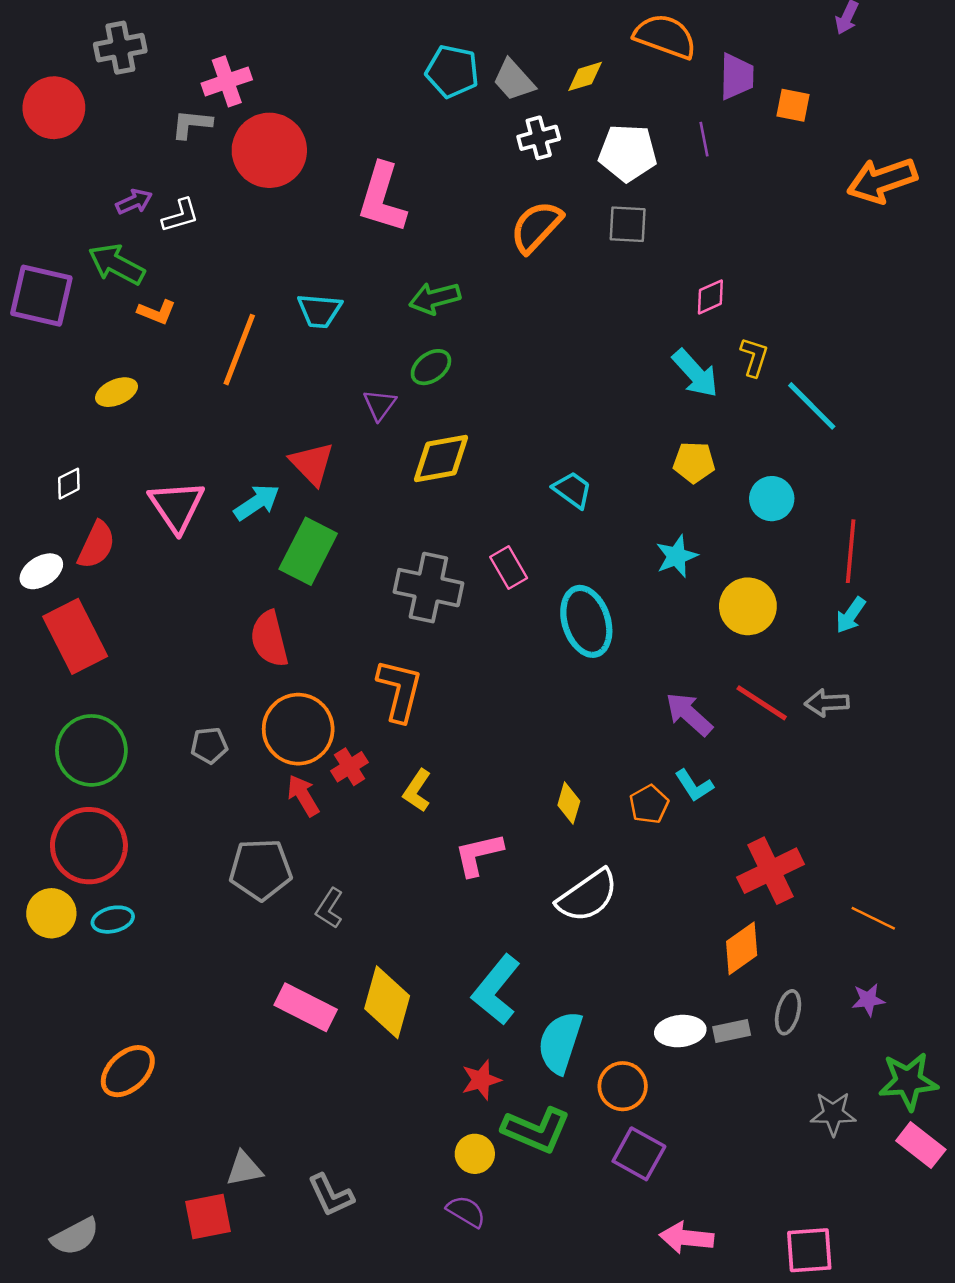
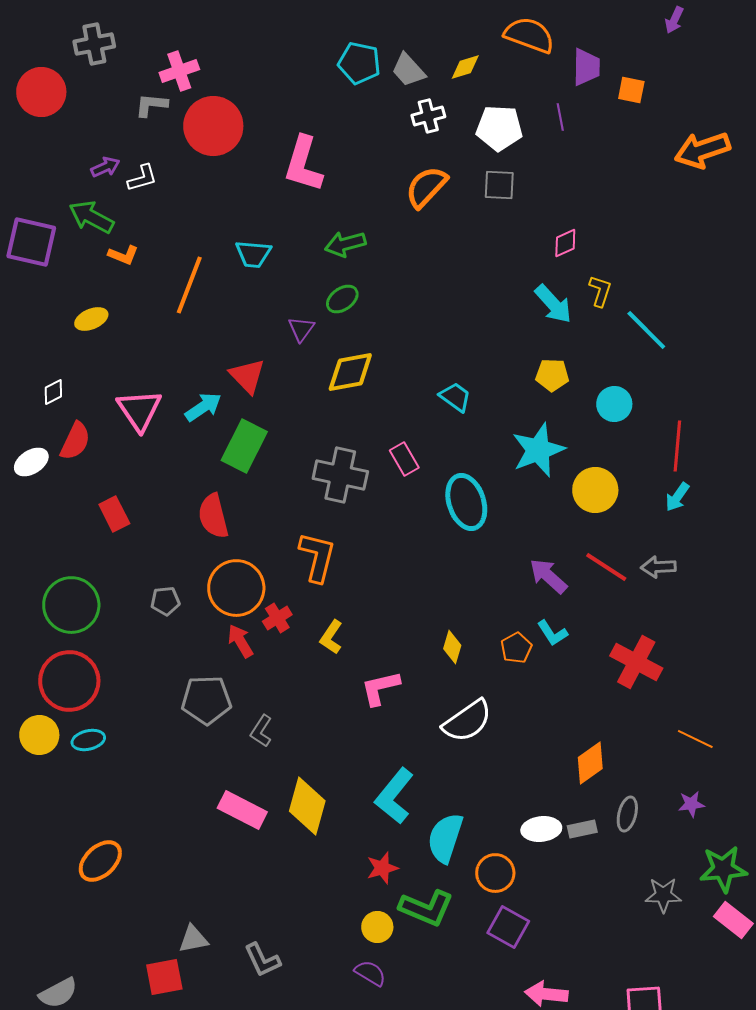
cyan star: (677, 556) -> (538, 450), size x1.6
red rectangle: (75, 636) -> (114, 514), moved, size x0.6
red cross: (770, 871) -> (636, 662), moved, turned -36

